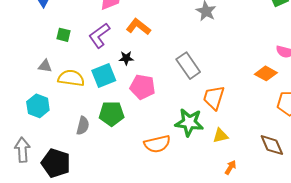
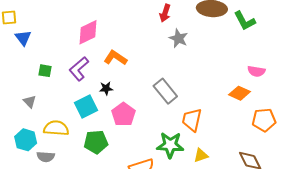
gray triangle: (45, 66) -> (30, 102), turned 40
yellow semicircle: (71, 78) -> (56, 128), moved
pink pentagon: (143, 87) -> (123, 114), turned 30
gray semicircle: (83, 126) -> (46, 157), moved, turned 84

